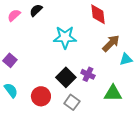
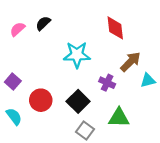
purple cross: (88, 74) -> (107, 83), moved
green triangle: (113, 93) -> (119, 118), moved
red circle: (41, 96) -> (41, 100), moved

